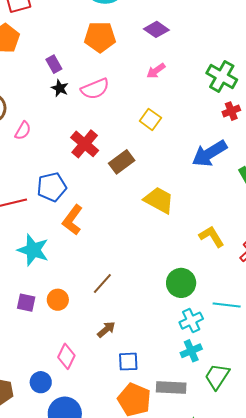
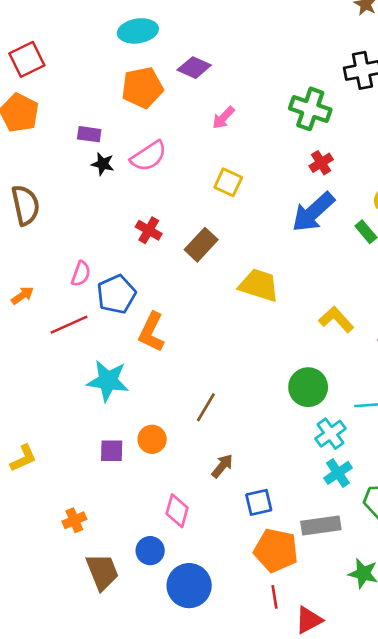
purple diamond: (156, 29) -> (194, 68), moved
purple rectangle: (54, 64) -> (89, 134), turned -42
red cross: (231, 111) -> (321, 163), moved
pink semicircle: (23, 131) -> (81, 274), moved
red cross: (85, 144) -> (149, 230), size x0.7

